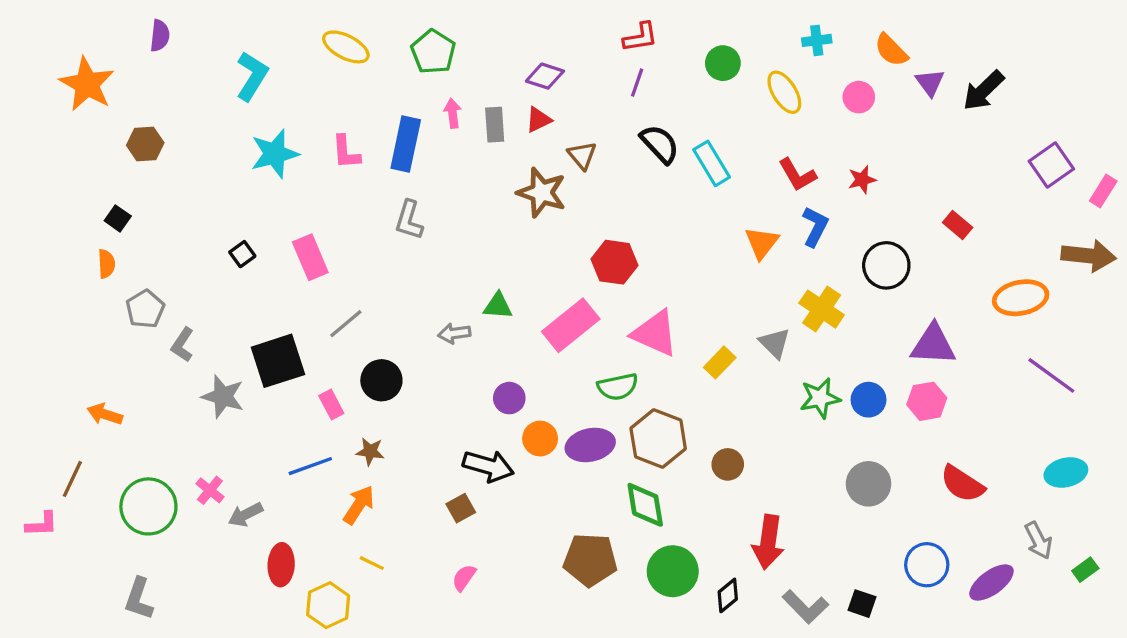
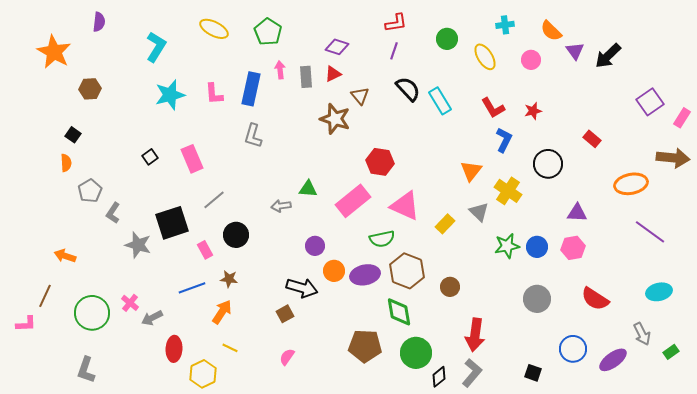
orange triangle: (762, 243) -> (471, 171), moved
purple triangle: (933, 345) -> (577, 213), size x0.7
black diamond: (728, 595) -> (439, 377), moved
gray L-shape: (805, 607) -> (472, 373), moved, turned -96

